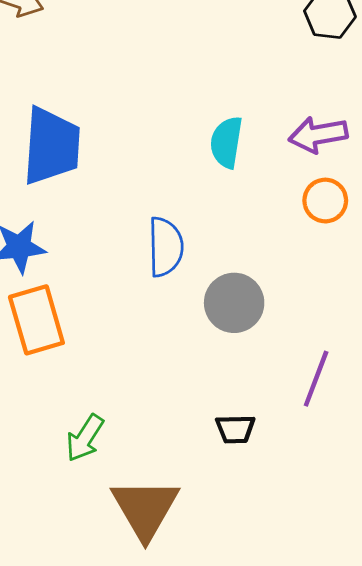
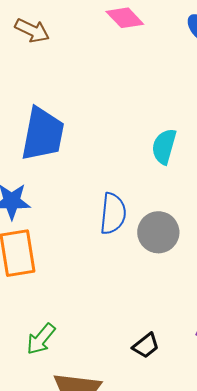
gray circle: (234, 303) -> (158, 232), moved
black trapezoid: (235, 429) -> (146, 346), turned -44

